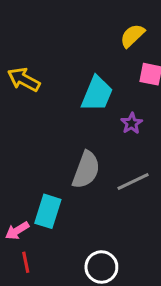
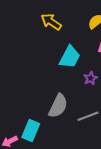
yellow arrow: (24, 80) -> (51, 22), moved

